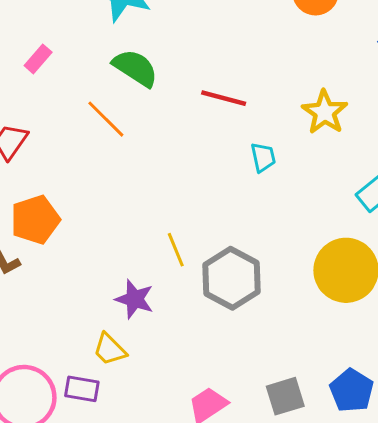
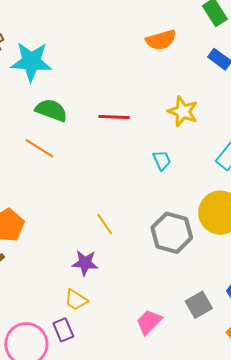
cyan trapezoid: (263, 157) -> (162, 160), moved
gray hexagon: (231, 278) -> (172, 233), moved
purple rectangle: (82, 389) -> (63, 330), turned 70

